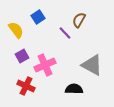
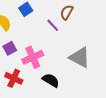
black semicircle: (74, 89) -> (51, 80), moved, turned 30

